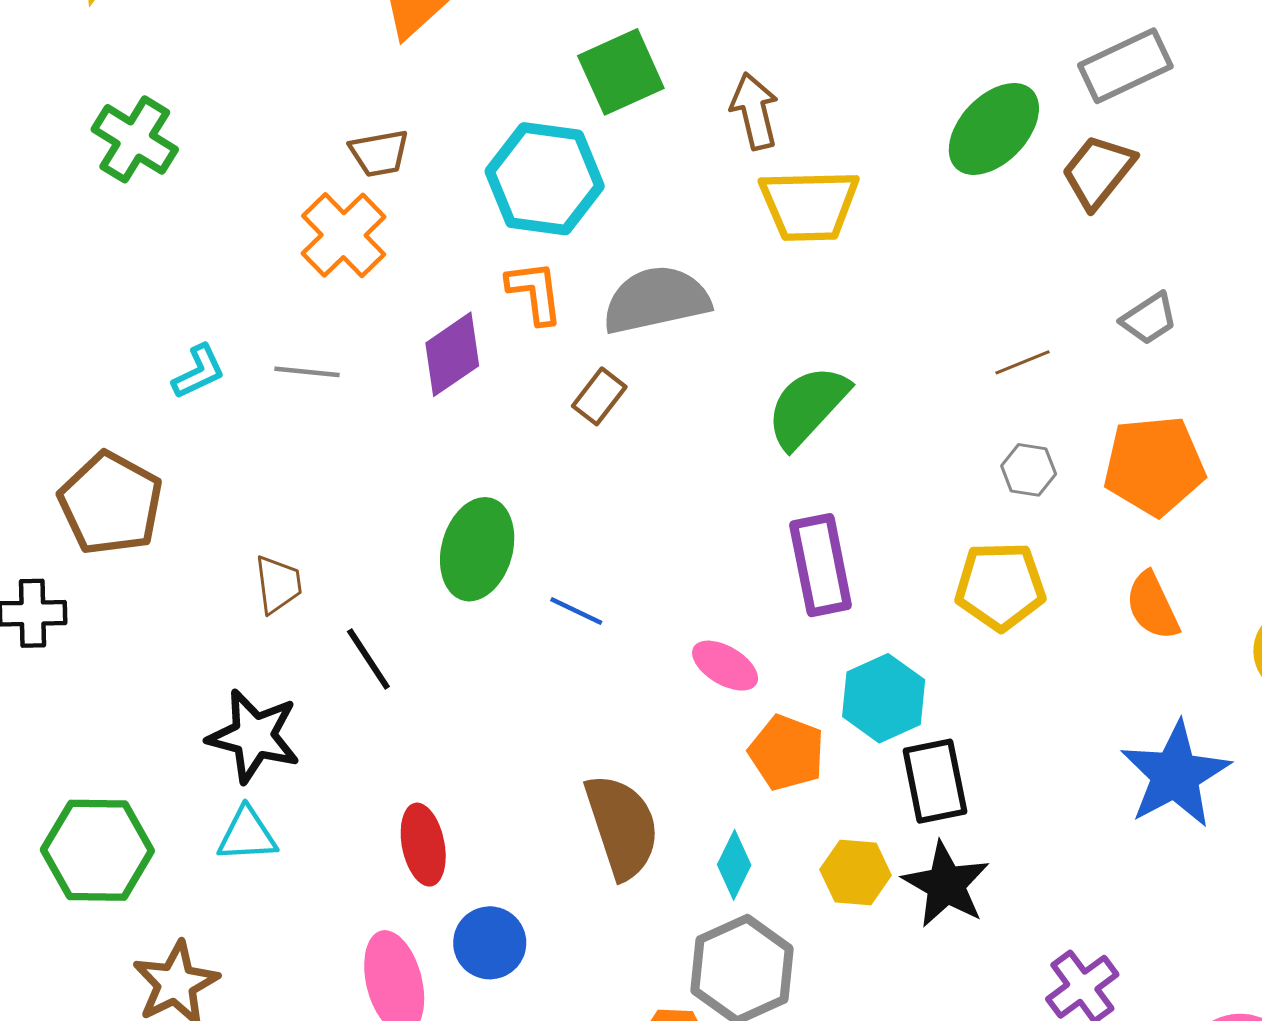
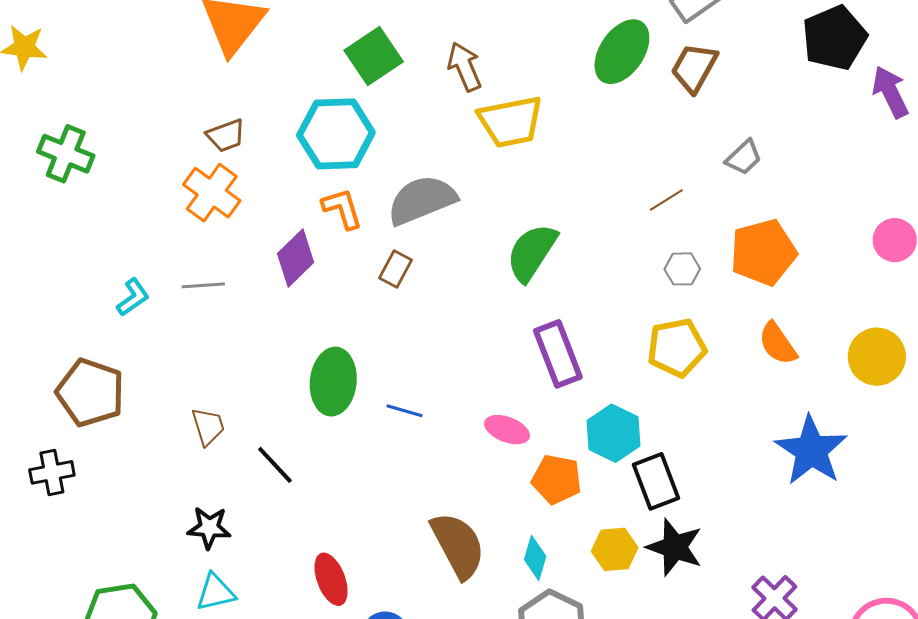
black star: (254, 736) -> (209, 528), size x0.7

